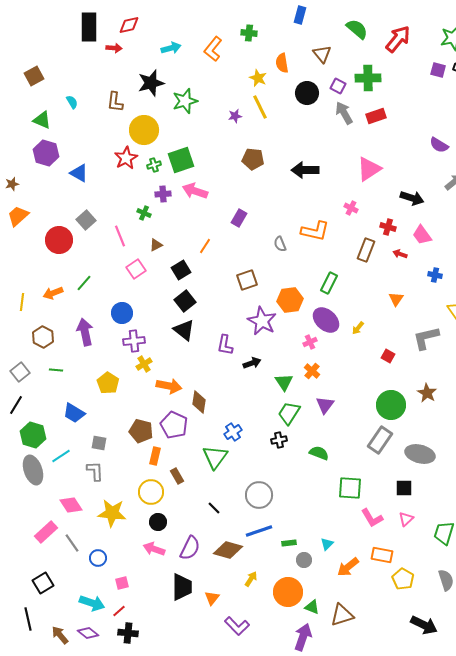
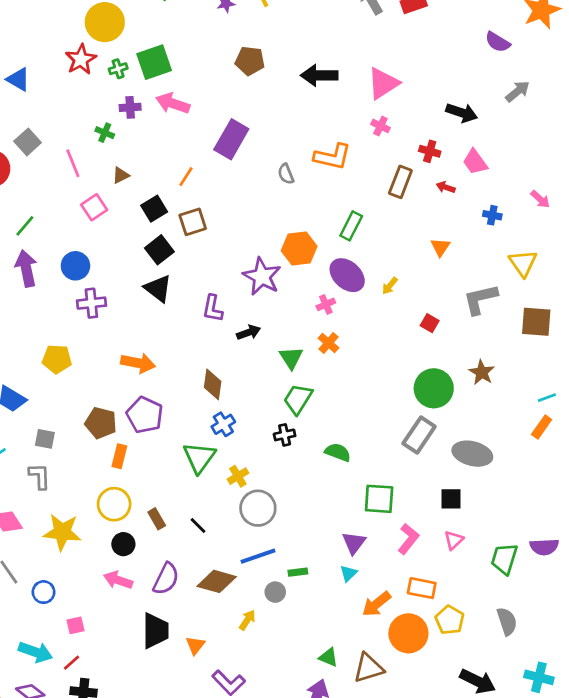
pink triangle: (369, 169) -> (383, 83), moved
purple rectangle: (239, 218) -> (231, 139), size x1.6
brown square: (247, 280) -> (193, 222), moved
purple arrow: (85, 332) -> (26, 268), moved
yellow cross: (144, 364) -> (238, 476), moved
yellow pentagon: (108, 383) -> (57, 359), turned -30
brown diamond: (199, 402) -> (213, 384), moved
purple triangle: (325, 405) -> (354, 543), moved
brown rectangle: (177, 476) -> (157, 519), moved
pink L-shape: (372, 518) -> (408, 539), turned -110
gray circle: (304, 560) -> (275, 592), moved
orange circle: (288, 592) -> (408, 633), moved

